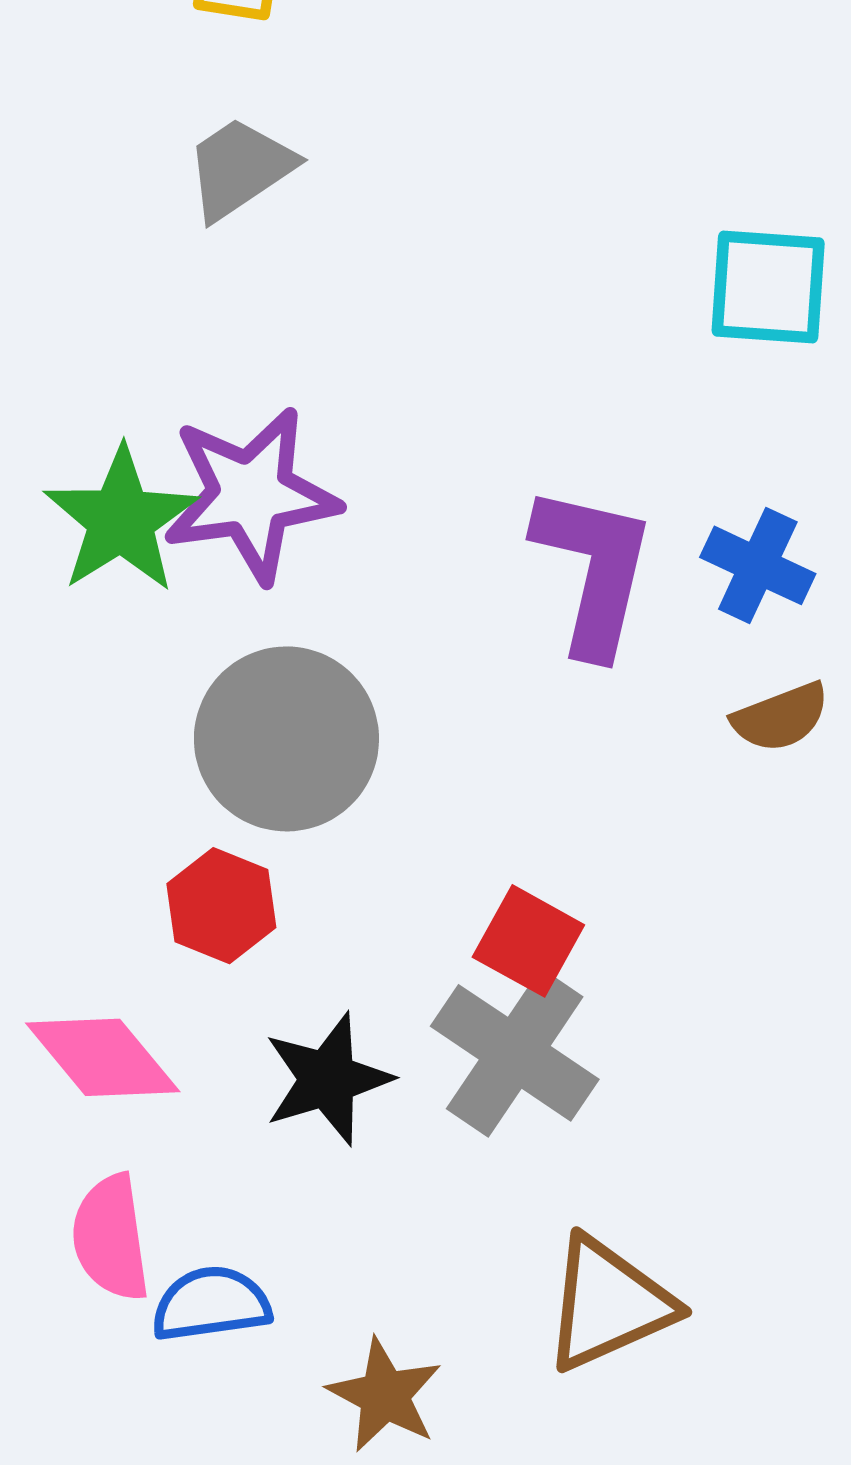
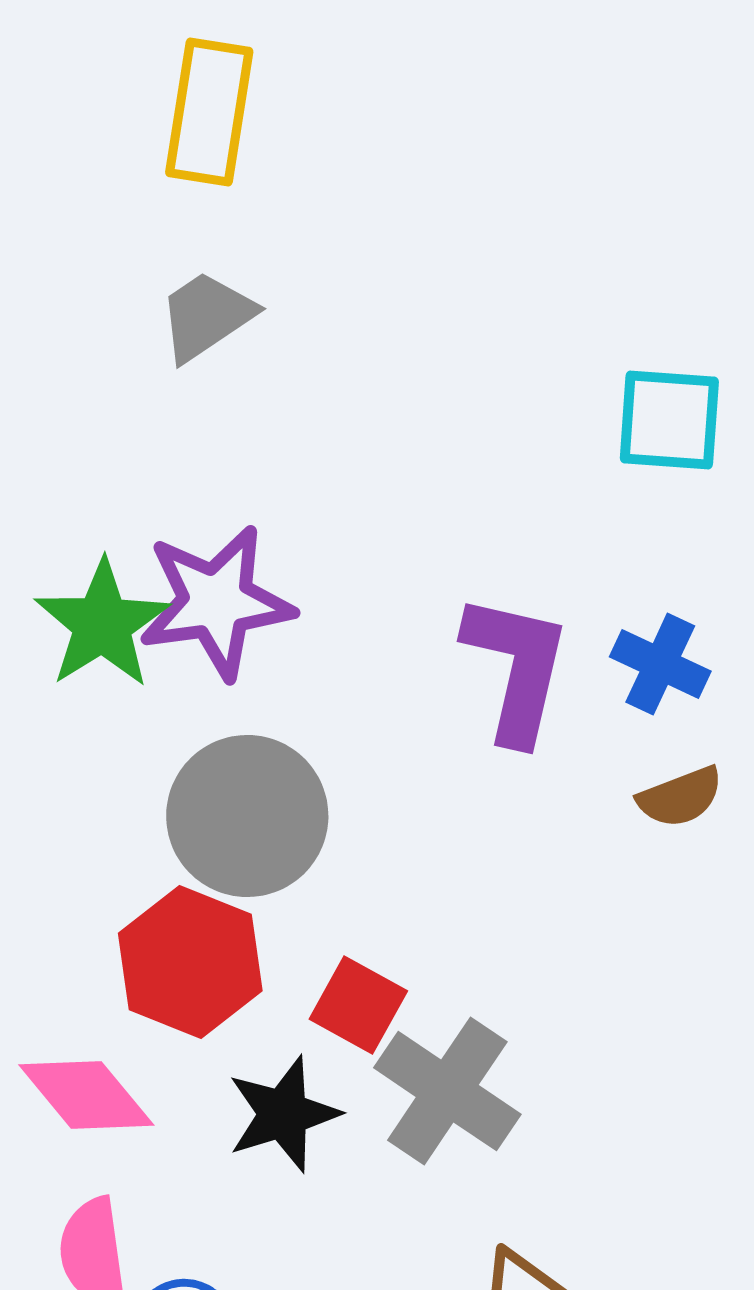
red hexagon: (221, 906) -> (190, 962), size x1.5
red square: (528, 941) -> (358, 1005), moved

